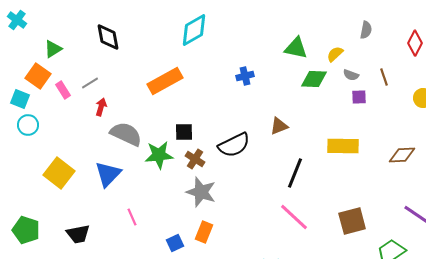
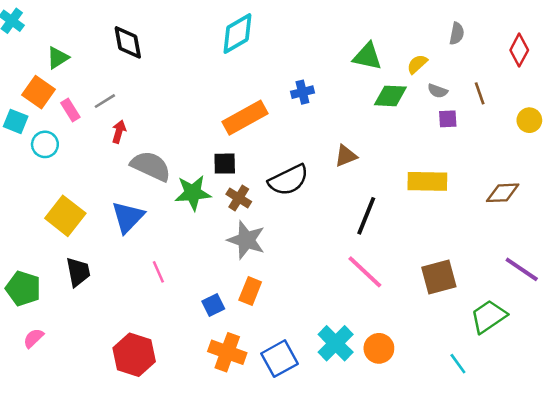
orange rectangle: (165, 81) -> (245, 118), moved
cyan circle: (28, 125) -> (45, 144), moved
black trapezoid: (78, 234) -> (78, 272), moved, turned -90

